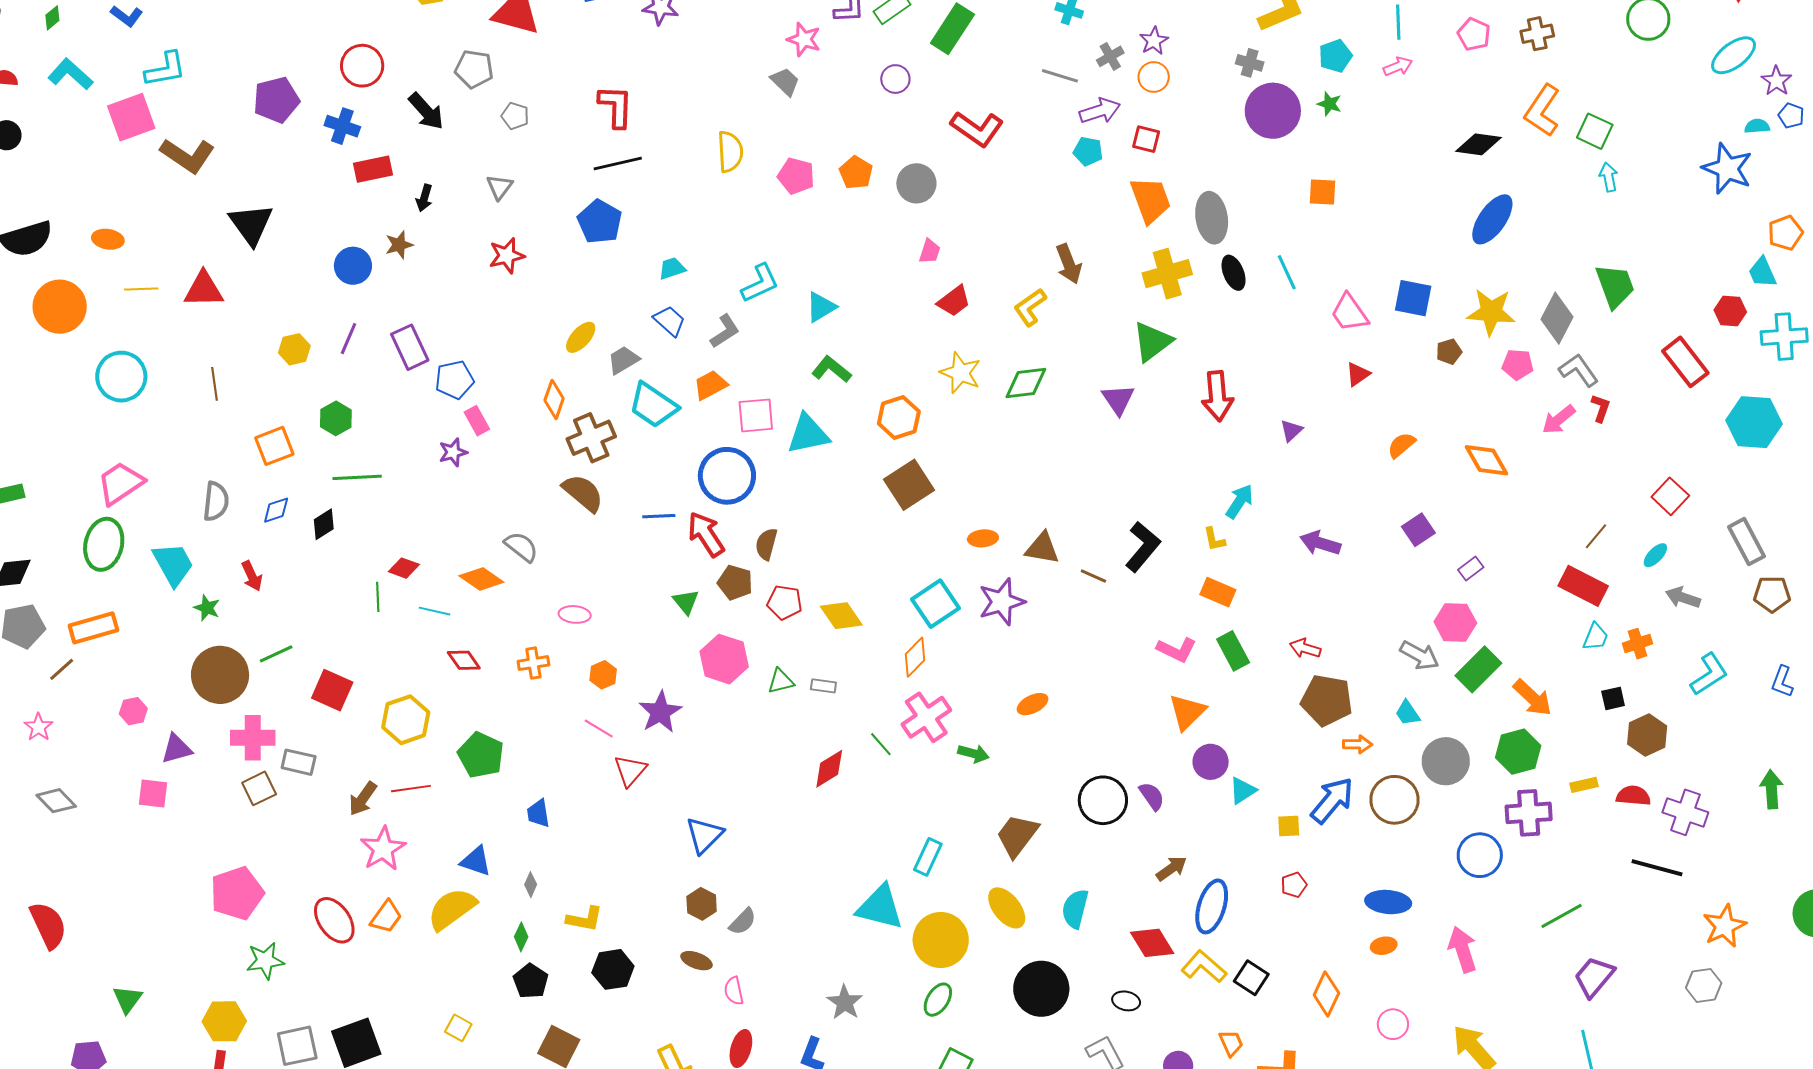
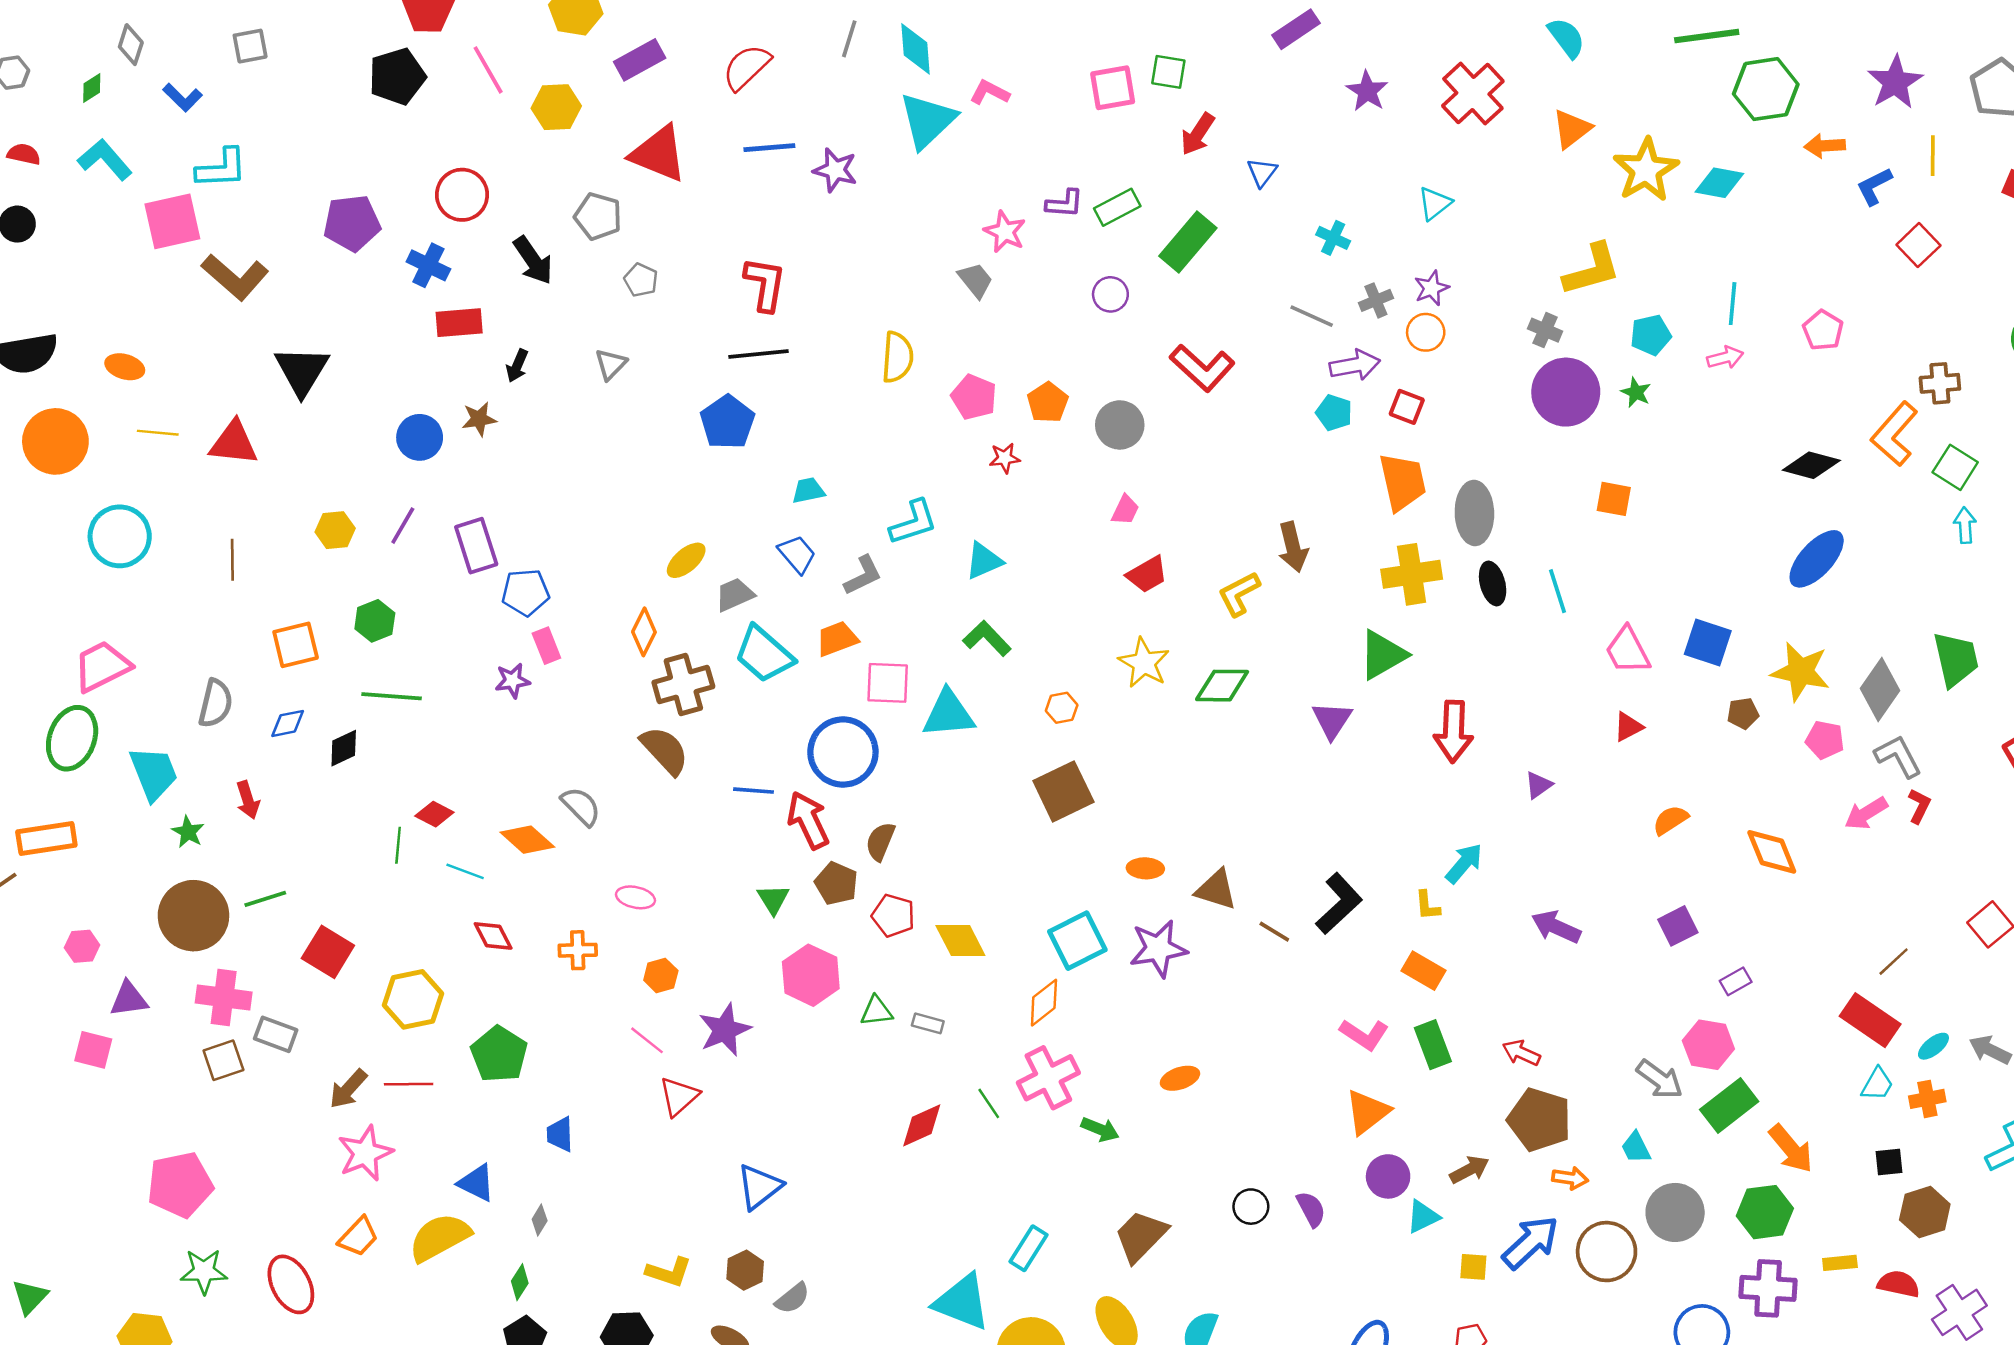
brown cross: (1537, 34) -> (1940, 383), moved
red star: (507, 256) -> (1005, 458), moved, size x0.7
orange hexagon: (899, 418) -> (1062, 708), size x0.6
cyan ellipse: (1655, 555) -> (1933, 1046), moved
black circle: (1103, 800) -> (1251, 1207), size x0.6
purple cross: (1685, 812) -> (1959, 1312), turned 30
brown arrow: (1171, 868) -> (1469, 1170), moved
yellow L-shape: (585, 919) -> (669, 1272), moved
red ellipse: (334, 920) -> (291, 1284), moved

